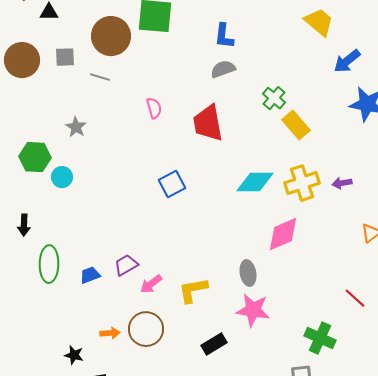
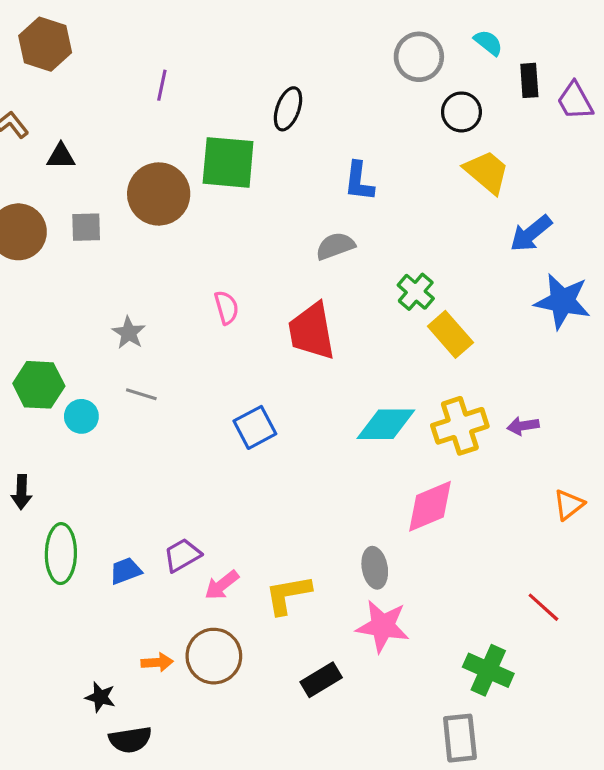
blue L-shape: (224, 36) -> (359, 181), moved
gray line: (100, 77) -> (141, 394), moved
gray star: (76, 127) -> (129, 333), moved

